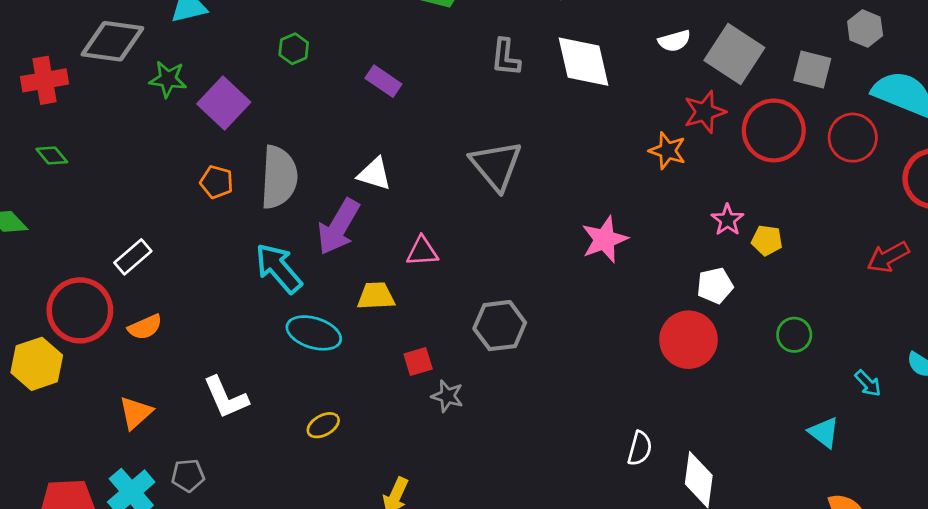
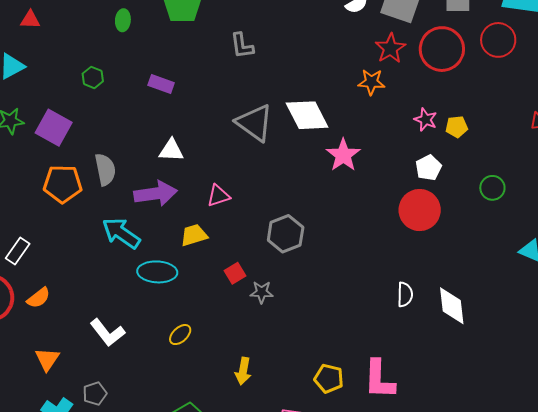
white diamond: (584, 62) -> (307, 115), moved
gray semicircle: (279, 177) -> (105, 170), size x0.7
orange pentagon: (217, 182) -> (63, 184), size x1.6
purple arrow: (338, 227) -> (156, 194), turned -114

